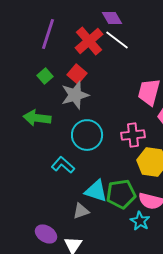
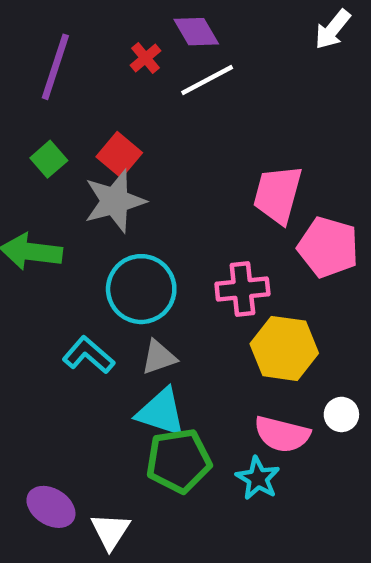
white line: (117, 40) -> (207, 80), turned -65
red cross: (89, 41) -> (146, 58), moved, size x0.5
green pentagon: (121, 194) -> (179, 461), moved
gray triangle: (81, 211) -> (159, 357), moved

